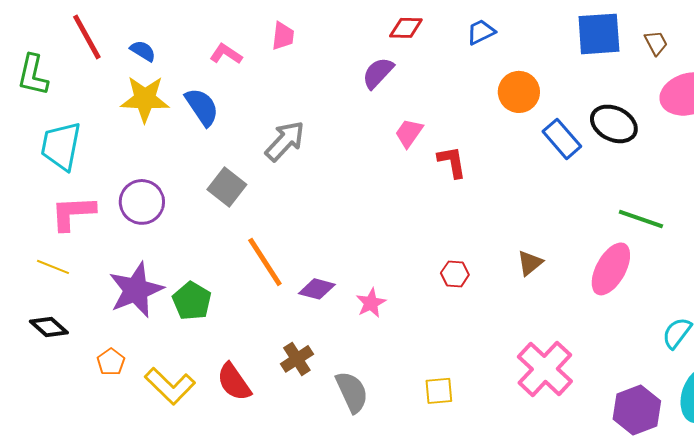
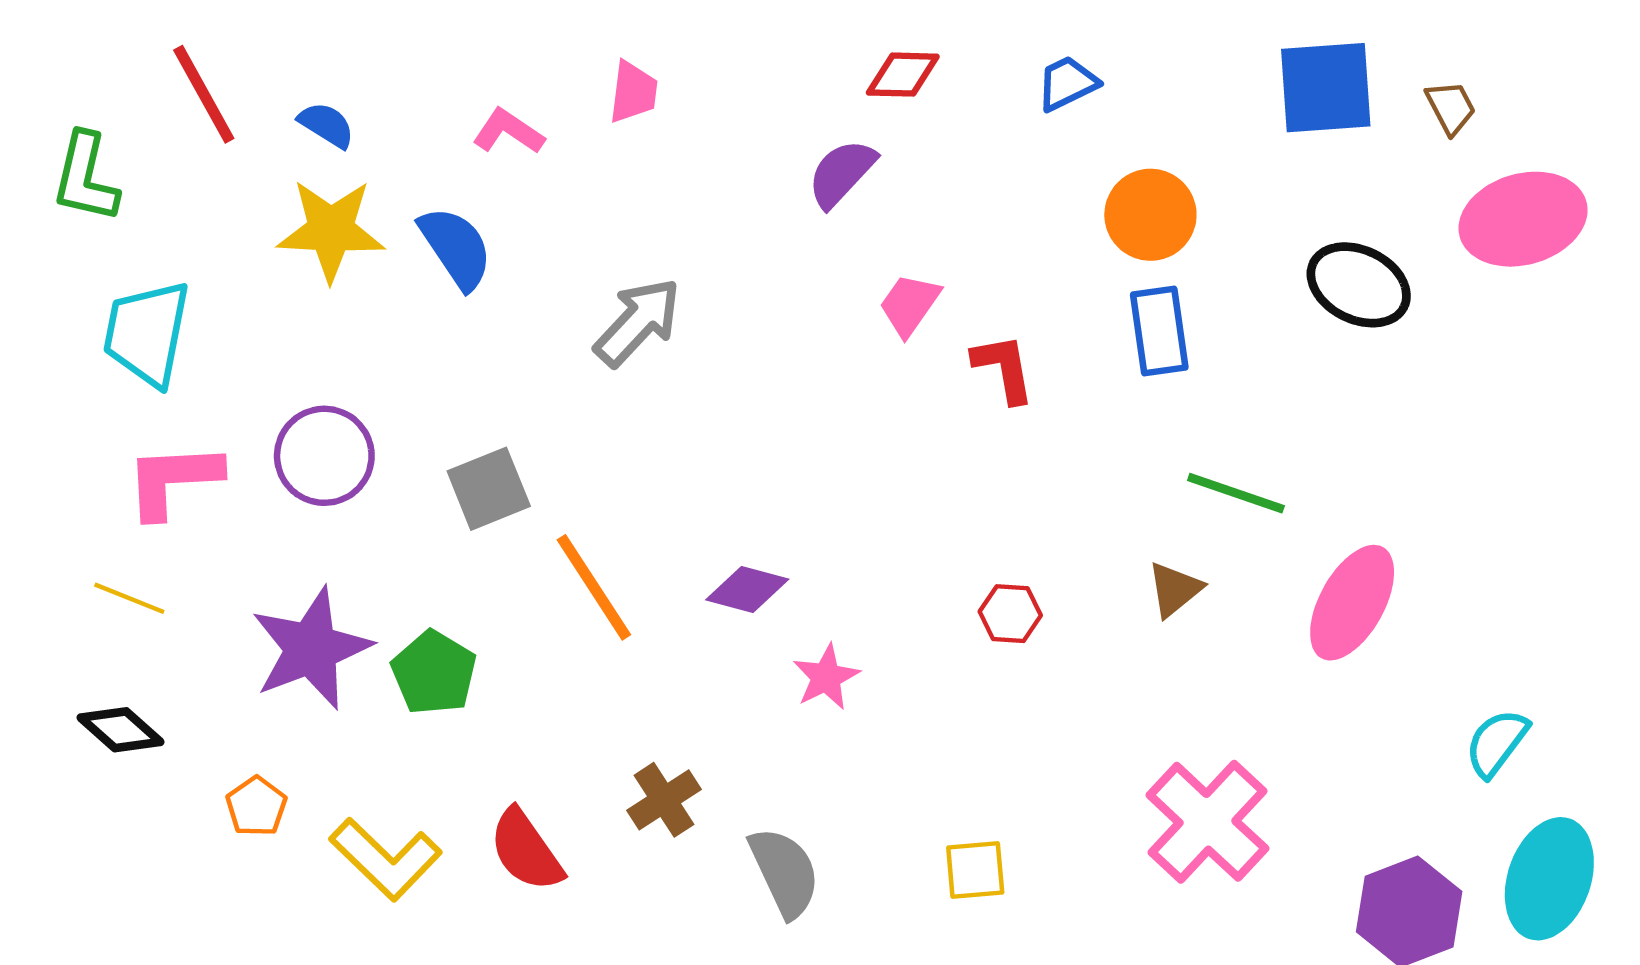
blue rectangle: (562, 139) -> (1159, 331), moved, turned 33
gray square: (227, 187) -> (489, 489), moved, turned 30
green line: (641, 219) -> (1236, 493), moved
purple diamond: (317, 289) -> (747, 589), moved

